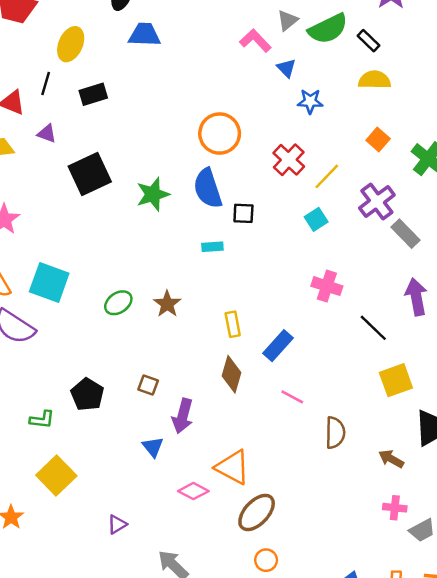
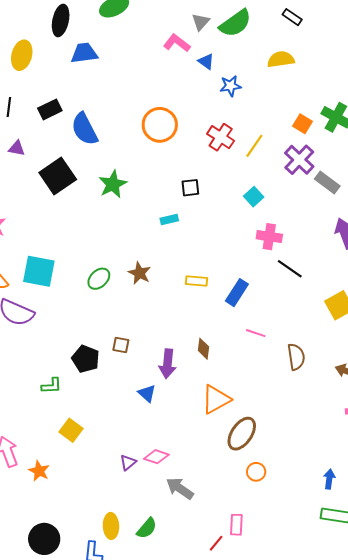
black rectangle: (369, 41) -> (292, 17), moved
yellow ellipse: (71, 44) -> (22, 55), moved
orange square: (378, 140) -> (302, 124), moved
blue semicircle: (208, 188) -> (84, 129), moved
cyan square: (316, 219) -> (254, 197), moved
yellow rectangle: (233, 324) -> (196, 281), turned -65
black line: (373, 328) -> (290, 269), moved
brown diamond: (232, 374) -> (204, 349), moved, size x0.7
brown square: (148, 385) -> (121, 345), moved
orange triangle: (233, 467) -> (216, 399), turned -48
yellow square: (56, 476) -> (71, 430), size x0.7
pink diamond: (193, 491) -> (156, 457), moved

